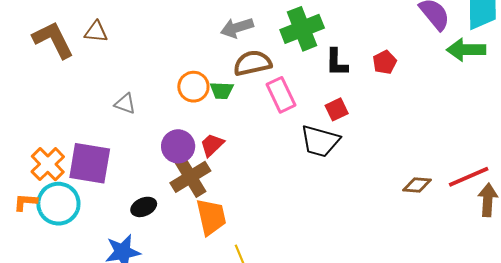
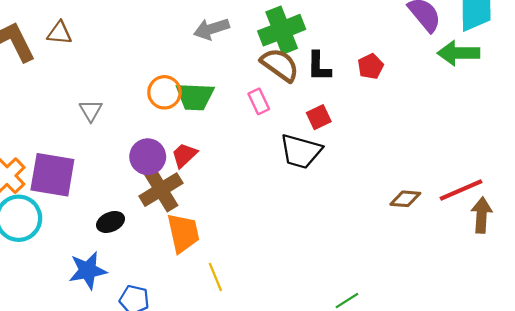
brown semicircle: (253, 63) -> (280, 65), moved, turned 48
green trapezoid: (222, 90) -> (195, 96), size x1.5
pink rectangle: (281, 95) -> (259, 101), size x0.7
gray triangle: (125, 104) -> (91, 111), turned 40

